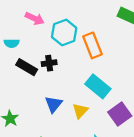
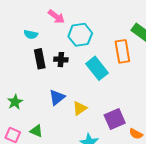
orange rectangle: (92, 45) -> (122, 51), moved
black rectangle: (27, 67) -> (40, 59), turned 36
cyan rectangle: (98, 86) -> (97, 68), moved

